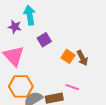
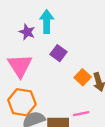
purple square: (44, 40) -> (58, 53), turned -32
pink line: (72, 87) -> (81, 114), turned -40

